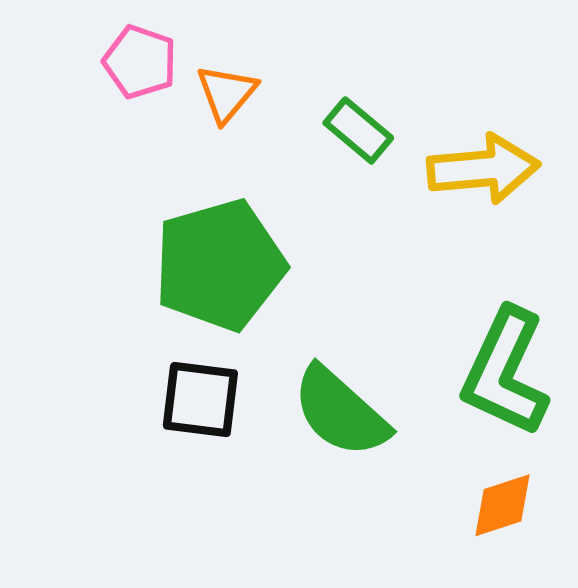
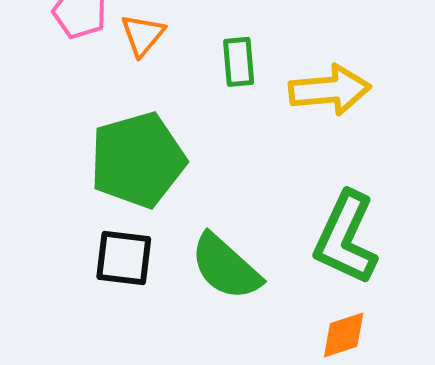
green rectangle: (358, 130) -> (239, 62), turned 45

